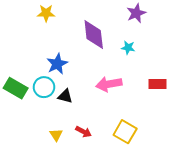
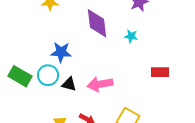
blue star: (57, 64) -> (61, 52), turned 30
pink arrow: (109, 84) -> (100, 84), moved

